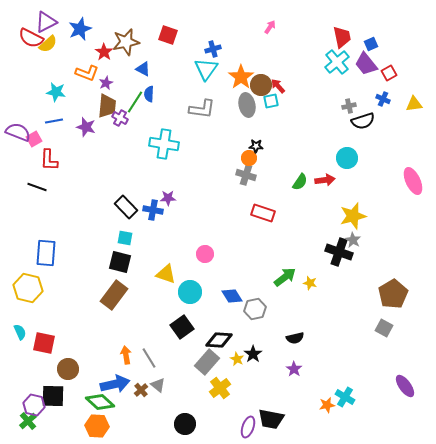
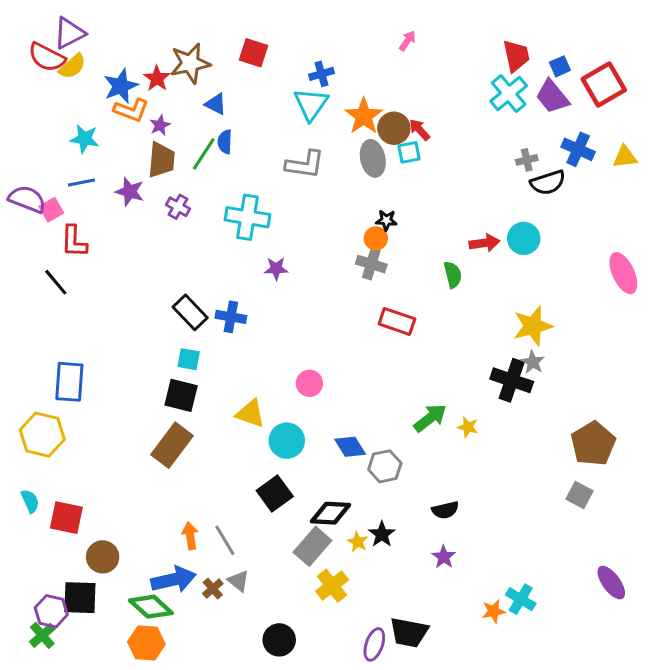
blue star: (80, 29) -> (121, 86), moved
red square: (389, 73) -> (604, 84), moved, size x1.8
blue cross: (383, 99) -> (578, 149), size x1.5
purple cross: (120, 118) -> (178, 207), moved
red arrow: (325, 180) -> (484, 243), moved
green semicircle: (300, 182) -> (453, 275), turned -48
black line: (37, 187) -> (56, 282), turned 30
purple star: (168, 198) -> (276, 269), moved

